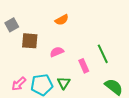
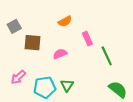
pink rectangle: (84, 66) -> (87, 39), moved
pink arrow: (19, 84) -> (18, 77), moved

